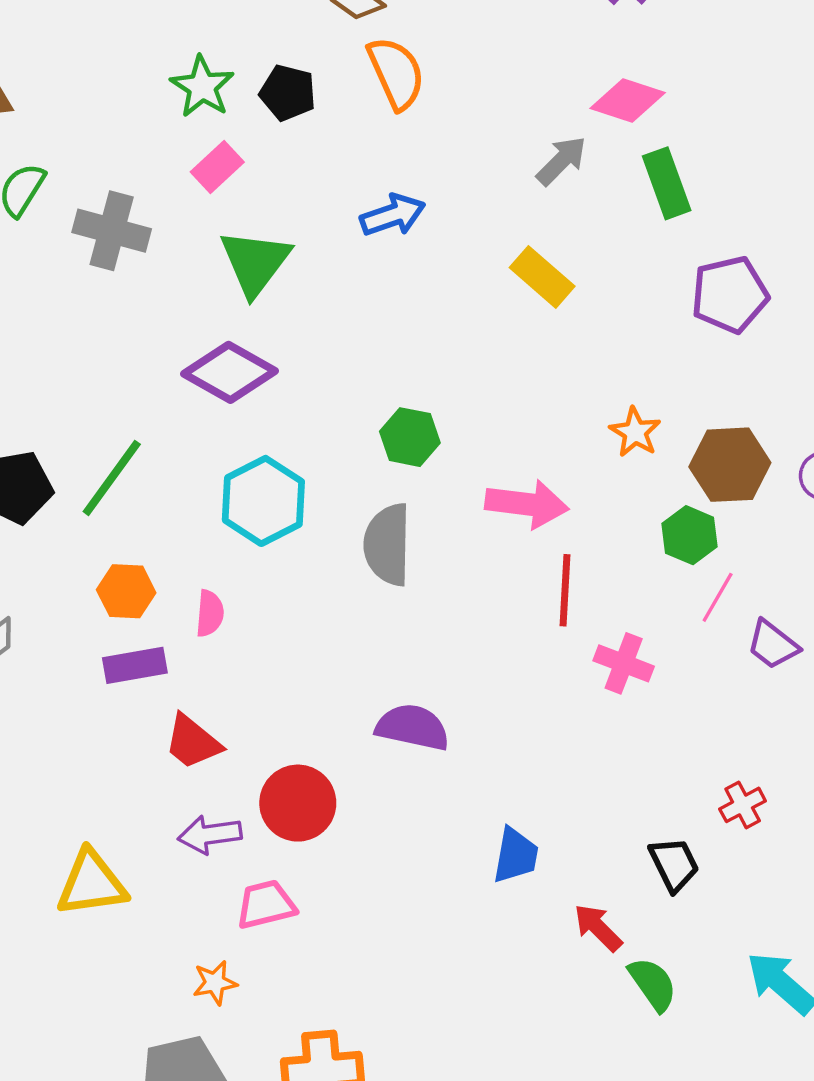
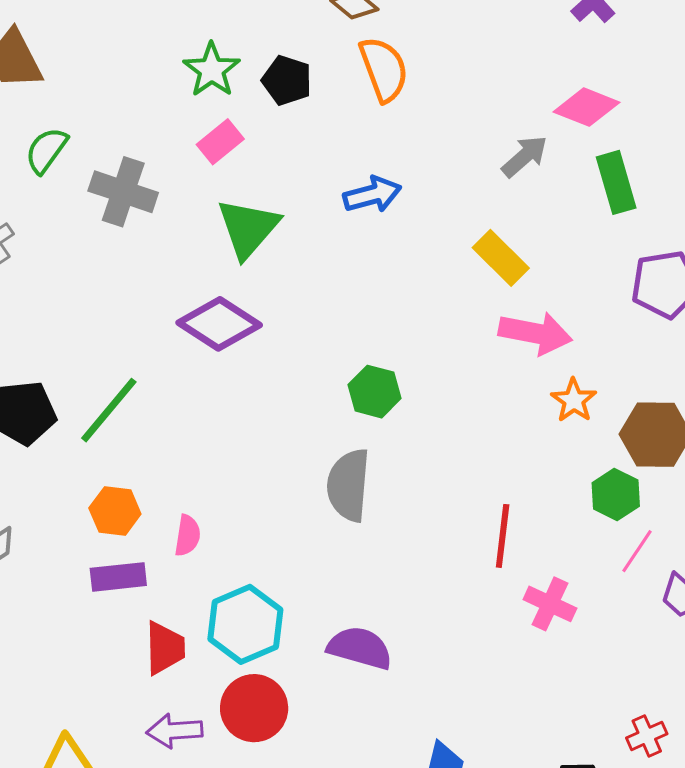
cyan hexagon: (263, 501) -> (245, 624), moved
pink arrow: (527, 504) -> (535, 333), moved
red trapezoid: (193, 742) -> (165, 648), turned -134

